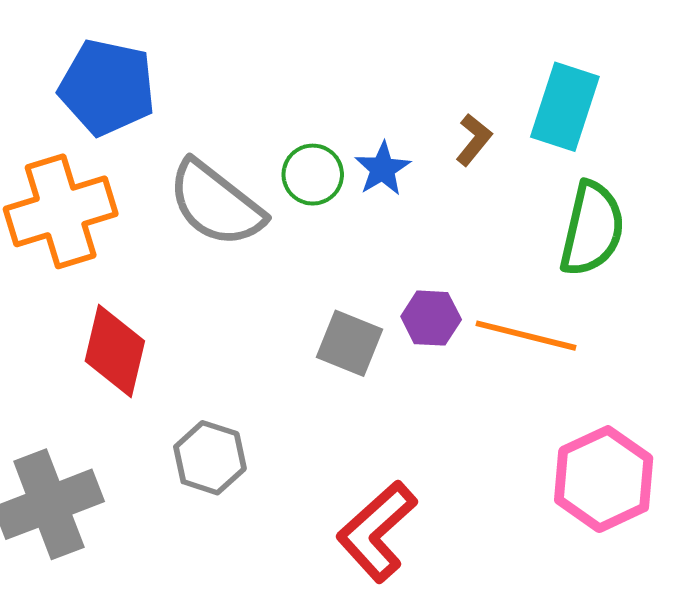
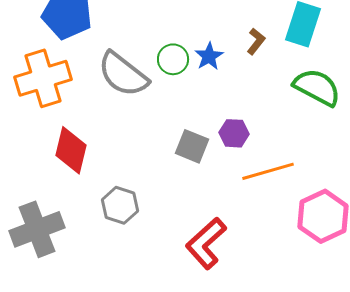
green semicircle: (592, 229) -> (317, 87), turned -75
orange line: (526, 336) -> (268, 171), moved, turned -30

